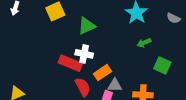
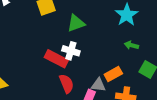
green arrow: (144, 43) -> (131, 45), turned 32
orange rectangle: (102, 73) -> (113, 74), moved

